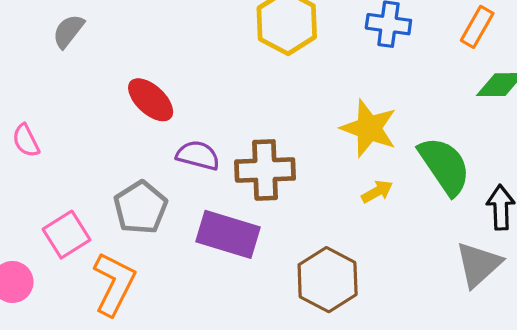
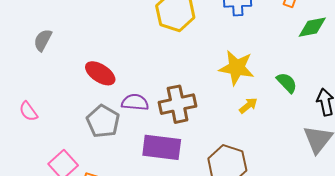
green semicircle: (445, 166) -> (287, 83), size x0.6
gray pentagon: (140, 207) -> (103, 121), moved

